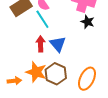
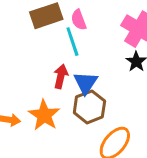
brown hexagon: (56, 74) -> (89, 107), moved

